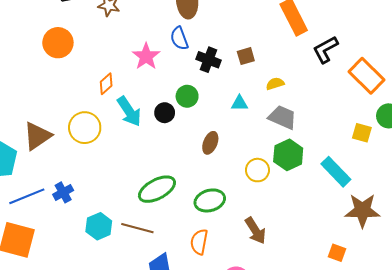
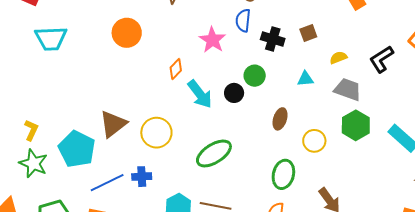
blue semicircle: (179, 38) -> (243, 20), turned 30
black L-shape: (325, 49) -> (381, 59), moved
yellow circle: (85, 128) -> (156, 133), moved
yellow circle: (257, 170) -> (314, 141), moved
green ellipse: (157, 189) -> (214, 153), moved
blue cross: (63, 192) -> (142, 177), turned 30
green ellipse: (210, 200) -> (283, 174), turned -56

